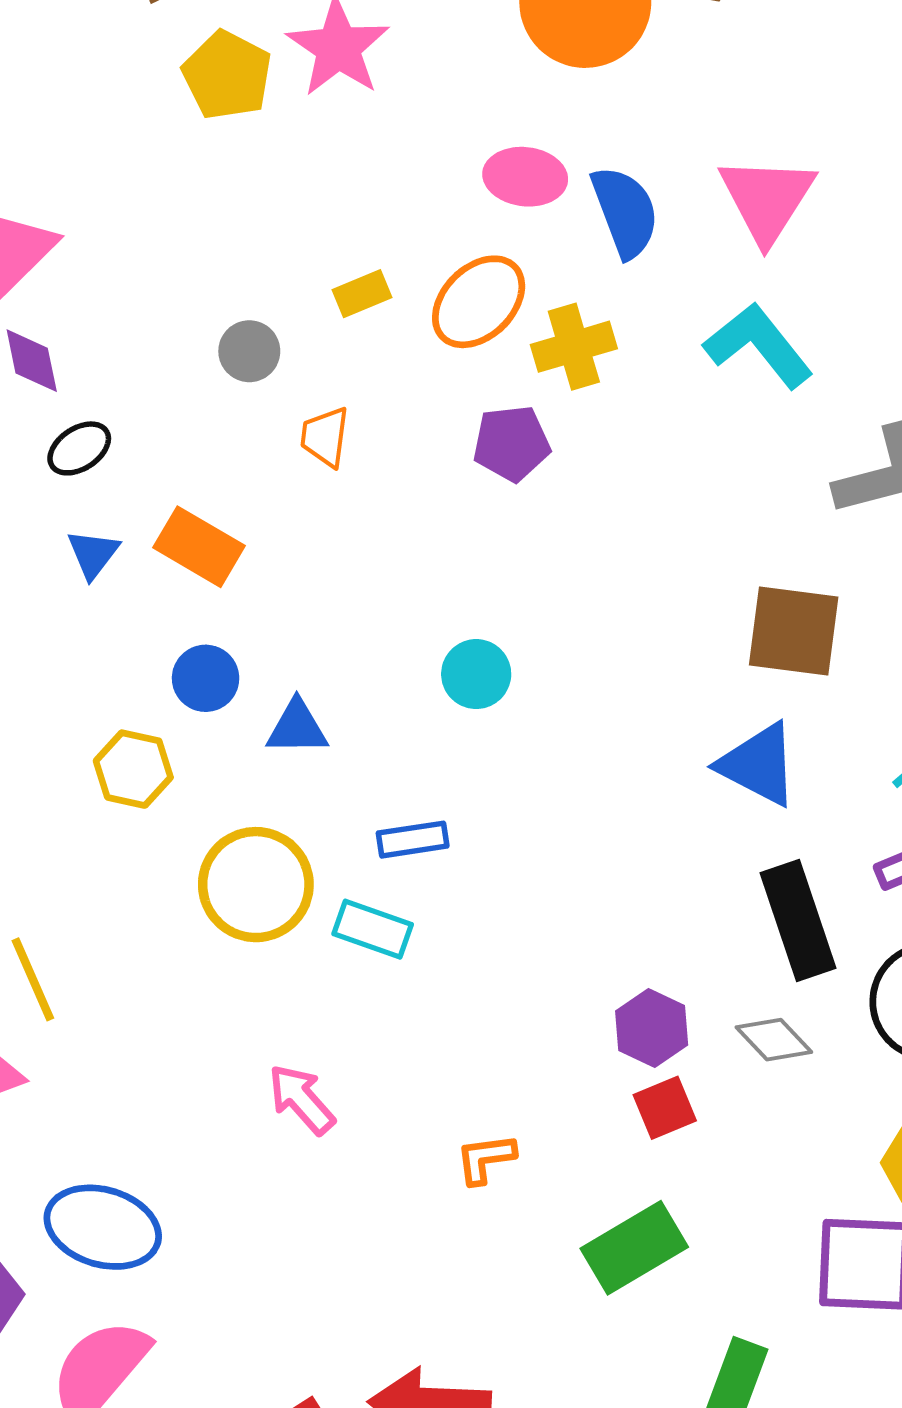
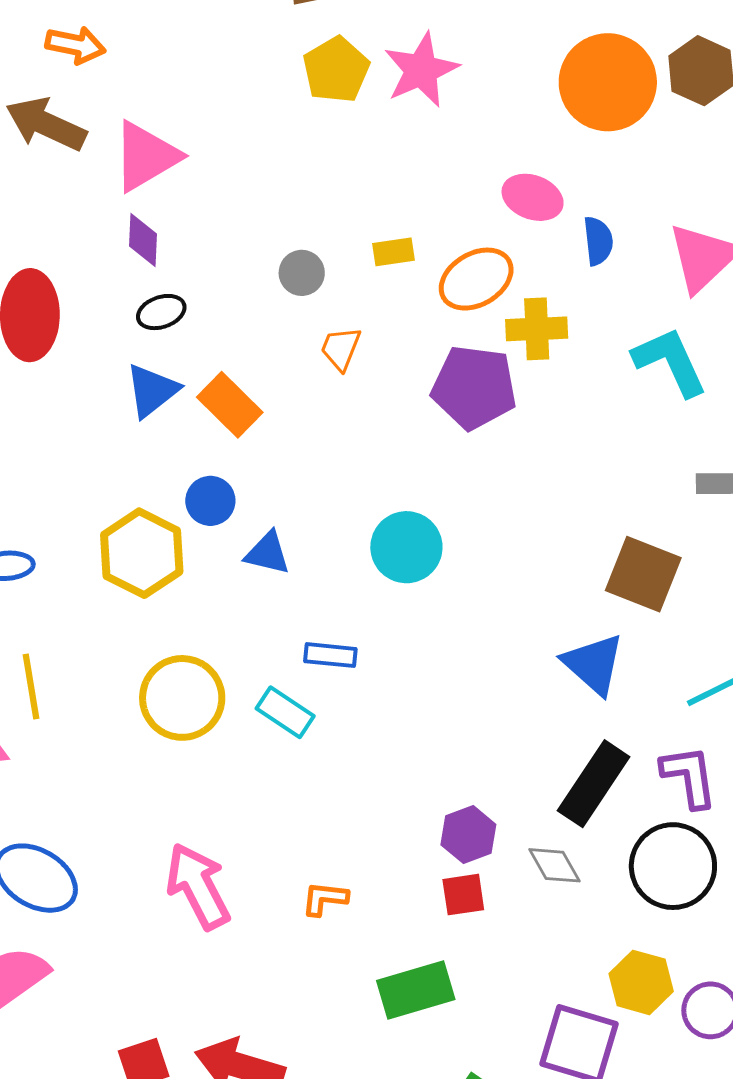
blue semicircle: (625, 212) -> (598, 241), size x0.7
purple pentagon: (512, 443) -> (474, 387), size x1.5
blue triangle: (93, 554) -> (152, 391), size x1.4
cyan circle: (476, 674) -> (406, 547), size x1.4
yellow hexagon: (133, 769) -> (142, 553), size x1.5
yellow circle: (256, 885) -> (182, 698), moved
black rectangle: (798, 920) -> (594, 784), turned 38
pink arrow: (301, 1099) -> (198, 886), moved, size x1.5

